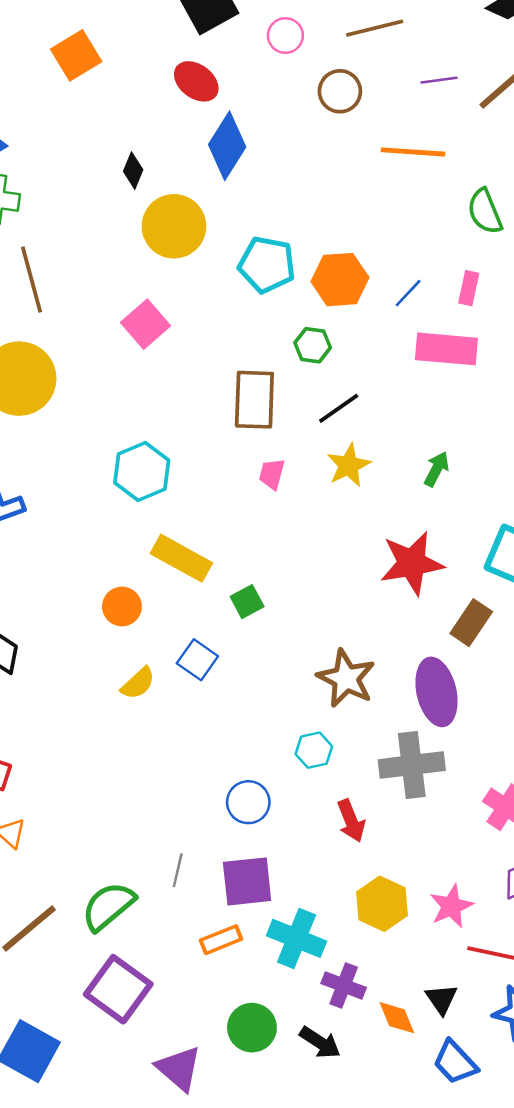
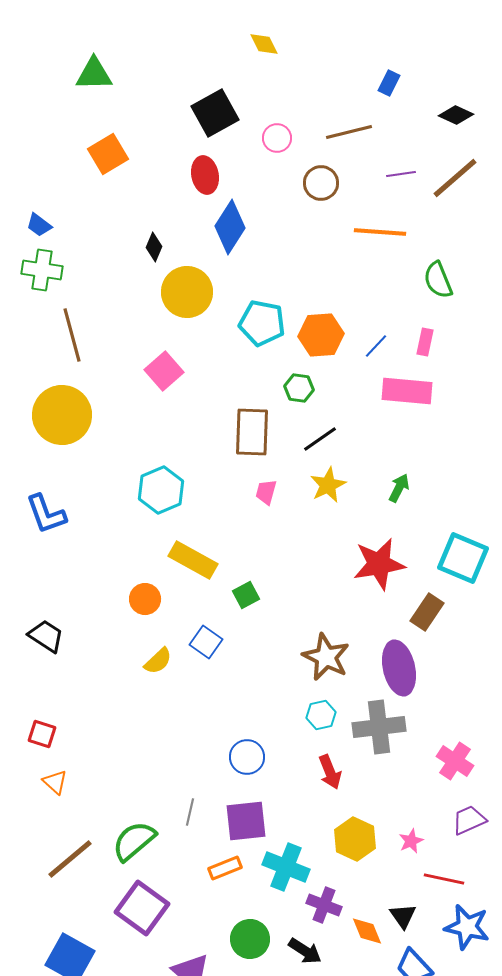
red ellipse: (196, 81) -> (205, 175), turned 42
cyan hexagon: (314, 750) -> (321, 715), moved
pink star: (451, 906) -> (411, 841), size x0.7

